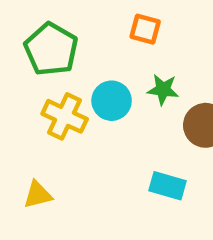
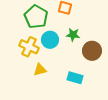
green pentagon: (51, 49) -> (36, 17), moved
yellow triangle: (38, 195) -> (40, 70), moved

